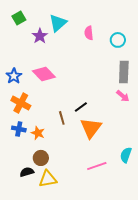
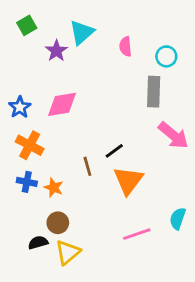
gray rectangle: (124, 72) -> (154, 92), moved
pink diamond: (44, 74) -> (62, 104), turned -55
pink arrow: (123, 96) -> (173, 135), size x1.6
yellow triangle: (48, 179) -> (68, 252), turned -30

